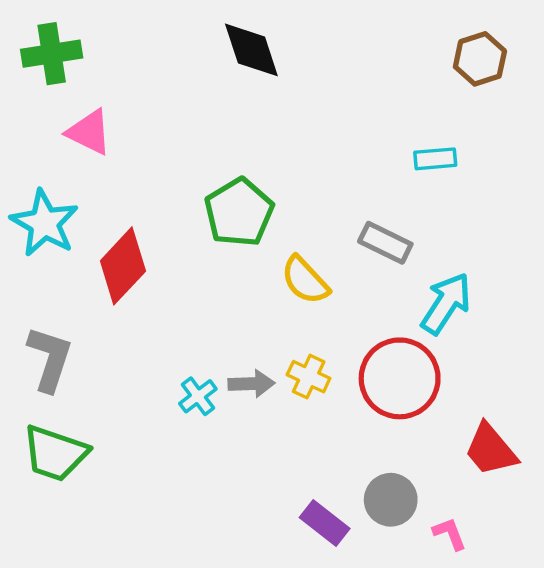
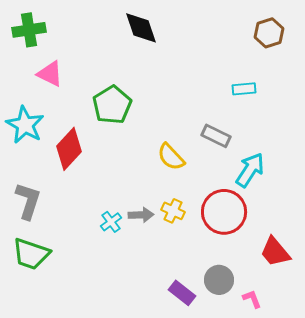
green pentagon: (239, 212) -> (112, 105), moved

